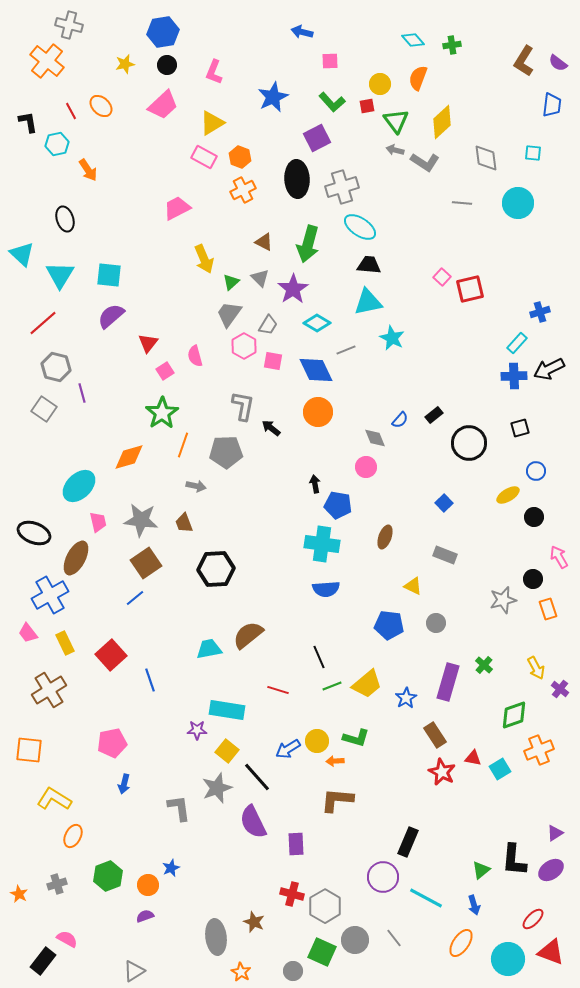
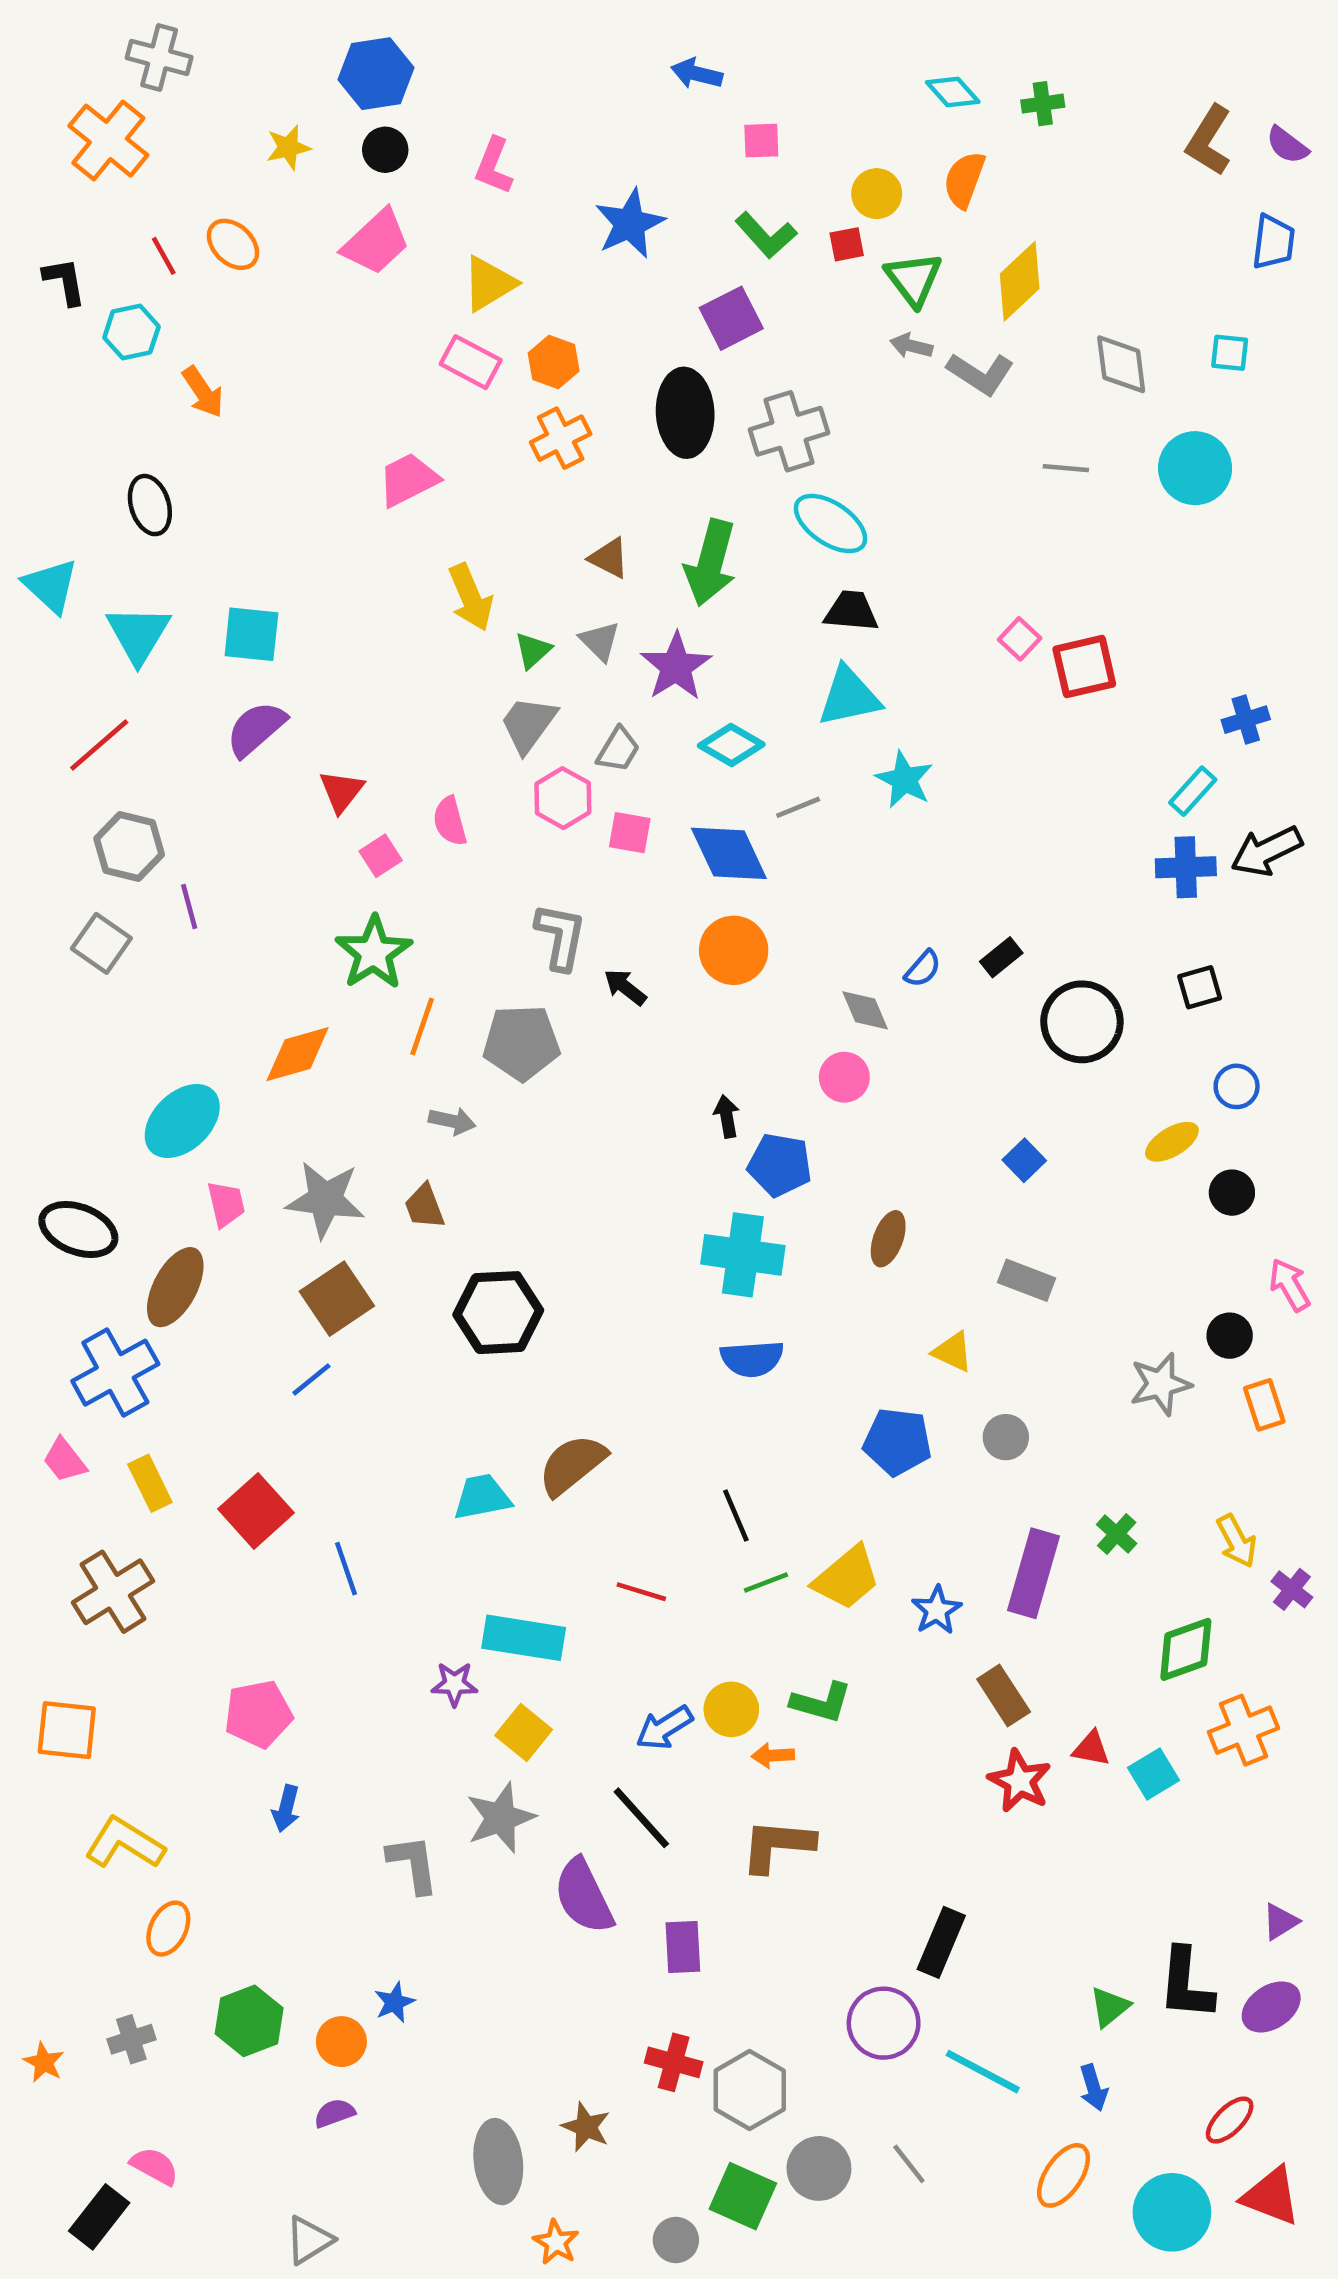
black line: (257, 777) -> (641, 1818), moved

